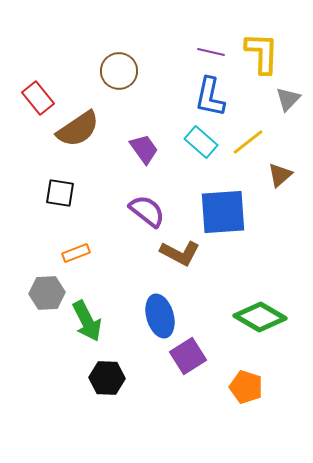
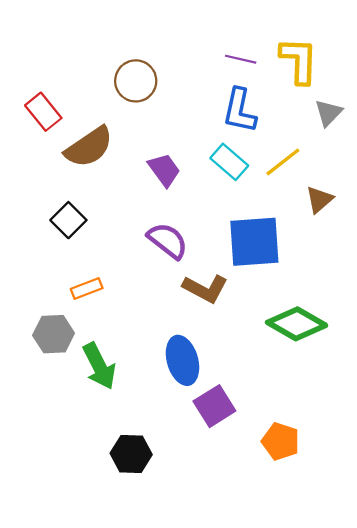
black square: (60, 193) -> (68, 220), turned 36
green diamond: (260, 317) -> (297, 324), moved
black hexagon: (107, 378) -> (131, 454), moved

